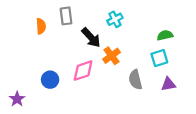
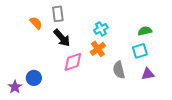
cyan cross: (115, 19) -> (101, 29), moved
orange semicircle: (41, 26) -> (36, 23), turned -40
black arrow: (91, 38) -> (62, 38), moved
blue circle: (50, 80) -> (34, 78), moved

